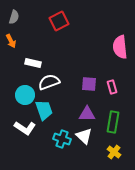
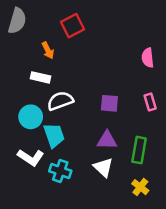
gray semicircle: (14, 17) -> (17, 21), size x1.5
orange arrow: (11, 41) -> (48, 50), moved
pink semicircle: (120, 47) -> (148, 58), size x0.7
pink rectangle: (112, 87) -> (150, 102), moved
cyan cross: (62, 139) -> (60, 171), moved

